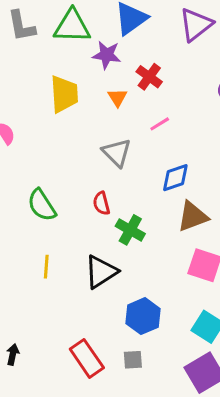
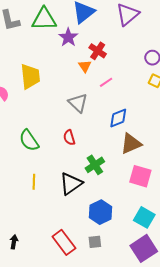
purple star: (107, 55) -> (68, 37), turned 30
yellow trapezoid: (64, 94) -> (30, 76), moved
orange triangle: (117, 98) -> (85, 66), moved
green cross: (130, 230) -> (95, 165), moved, turned 30

